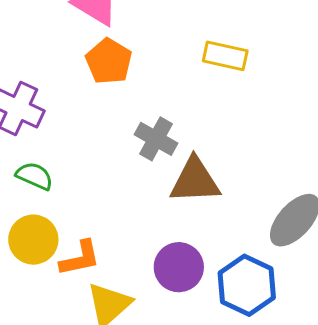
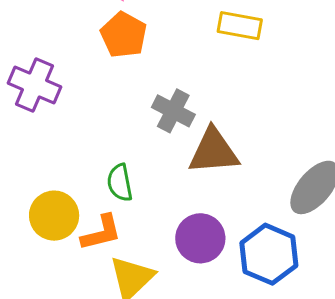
green semicircle: (35, 176) -> (120, 183), moved, turned -123

